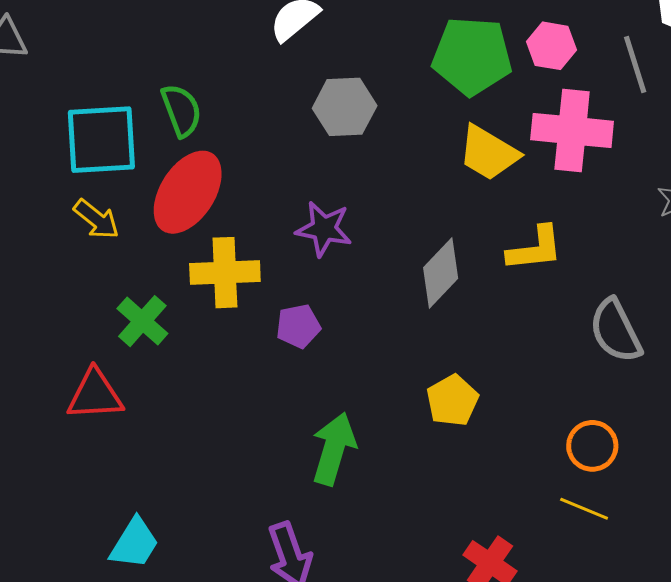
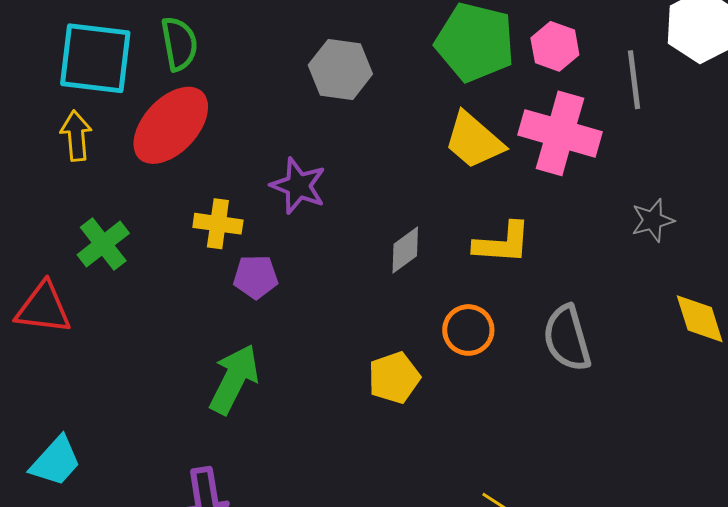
yellow arrow: (96, 219) -> (76, 136), turned -144
yellow cross: (225, 273) -> (218, 224), moved, size x0.7
gray diamond: (441, 273) -> (405, 250), size x0.7
orange circle: (592, 446) -> (468, 330), moved
green arrow: (334, 449) -> (234, 379), moved

